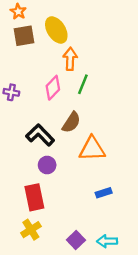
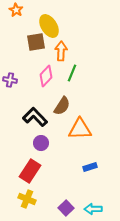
brown square: (24, 36) -> (36, 42), moved
red rectangle: (34, 197) -> (30, 171), turned 45
yellow cross: (31, 230) -> (27, 199), turned -36

